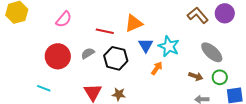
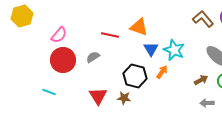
pink semicircle: (64, 19) -> (59, 35), moved
orange triangle: (134, 23) -> (139, 27), turned 42
black hexagon: (116, 58) -> (135, 76), moved
brown arrow: (196, 76) -> (201, 80), turned -48

